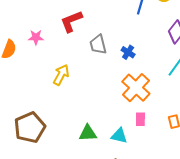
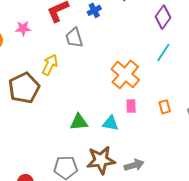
gray trapezoid: (98, 45) -> (74, 38), moved
blue cross: (128, 52) -> (94, 10), moved, turned 32
brown pentagon: (30, 128) -> (24, 88), moved

